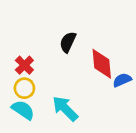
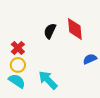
red diamond: (102, 64) -> (75, 29), moved

